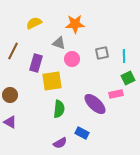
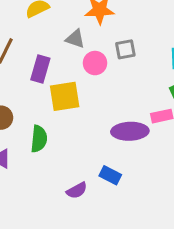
gray square: (102, 53) -> (125, 49), moved
purple ellipse: (95, 104) -> (130, 131), turned -45
green semicircle: (59, 109) -> (39, 139), moved

